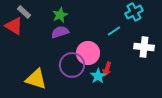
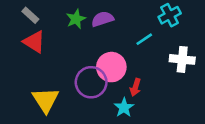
red triangle: (14, 26) -> (34, 42), moved
purple semicircle: (60, 32) -> (102, 19), moved
cyan star: (98, 76) -> (124, 108), moved
yellow triangle: (36, 79) -> (46, 100), turned 40

